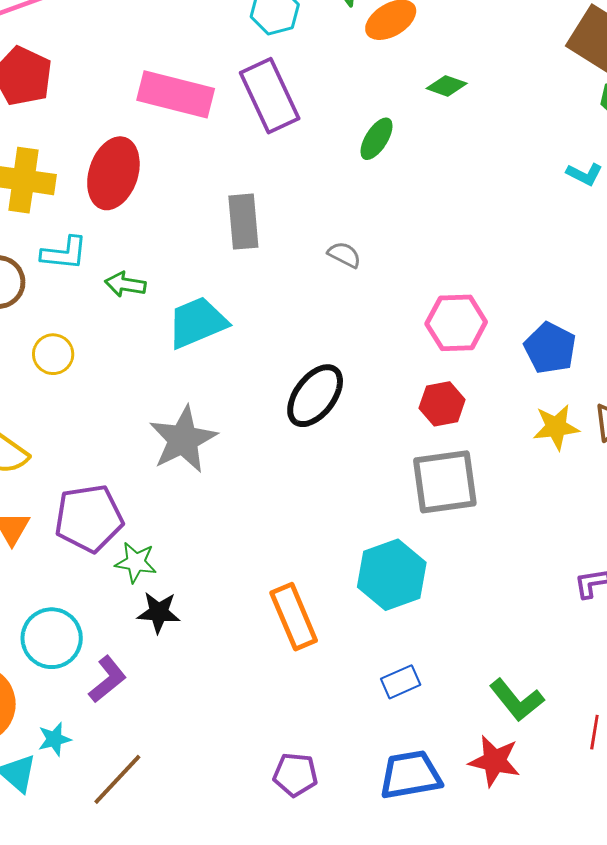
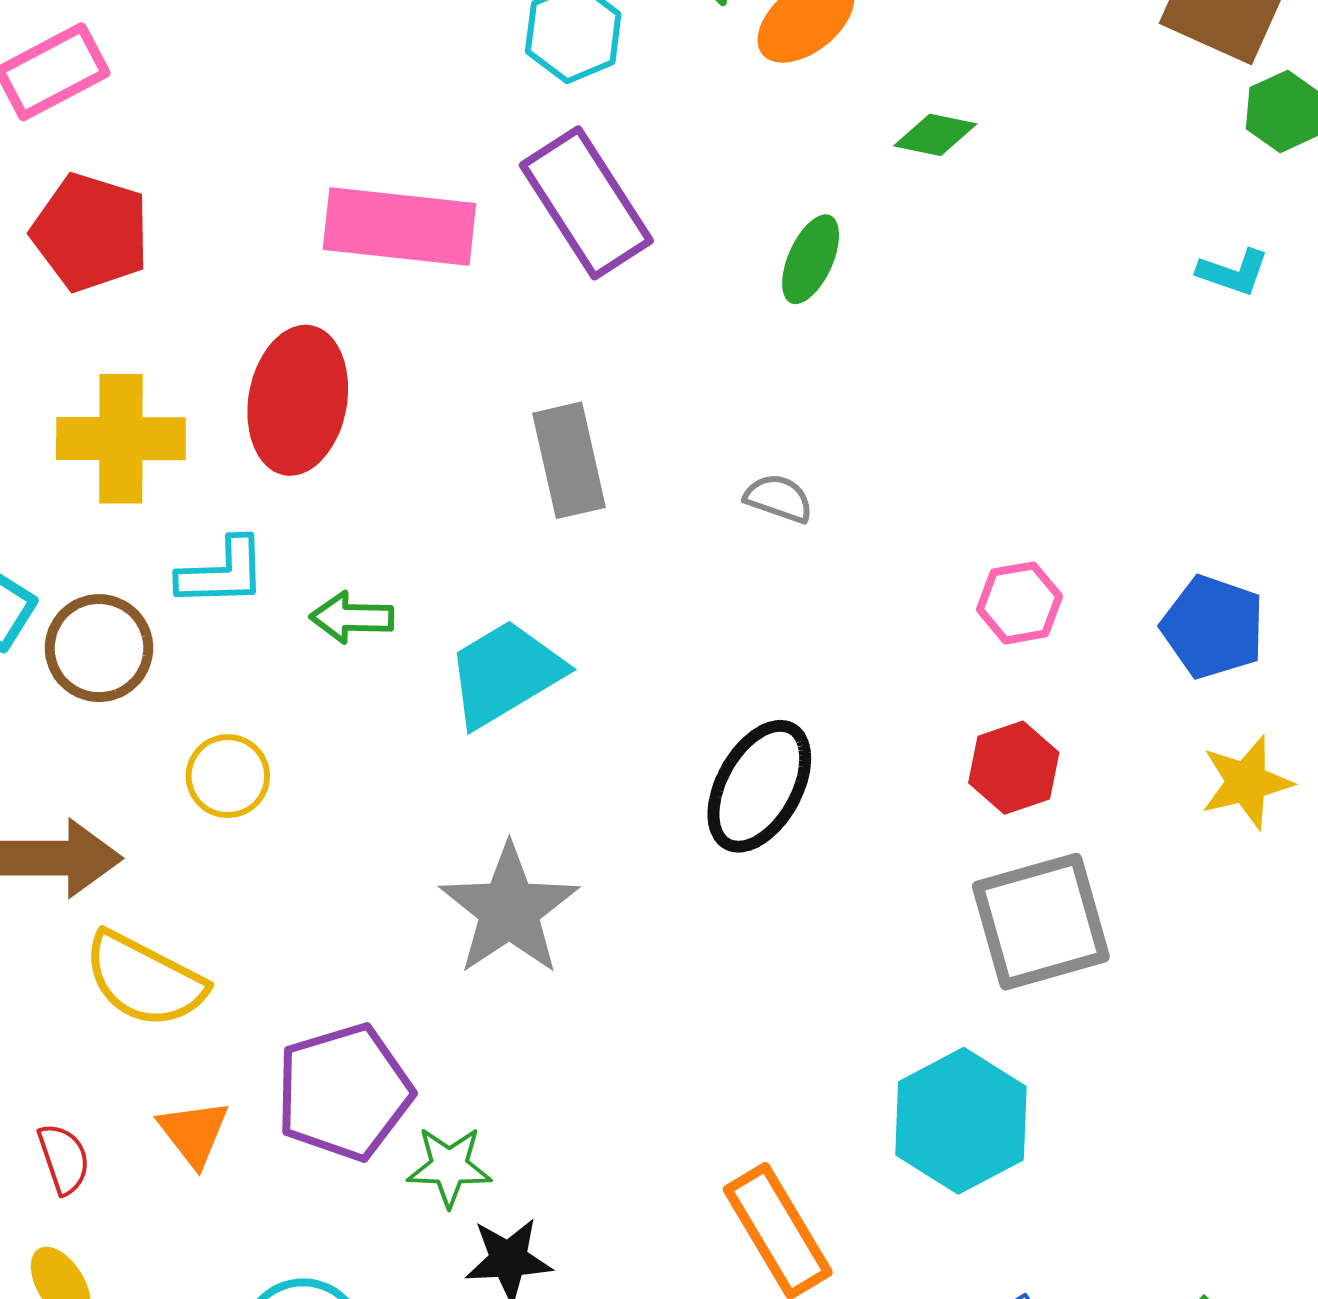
pink hexagon: (456, 323) -> (1020, 603), size x0.7

